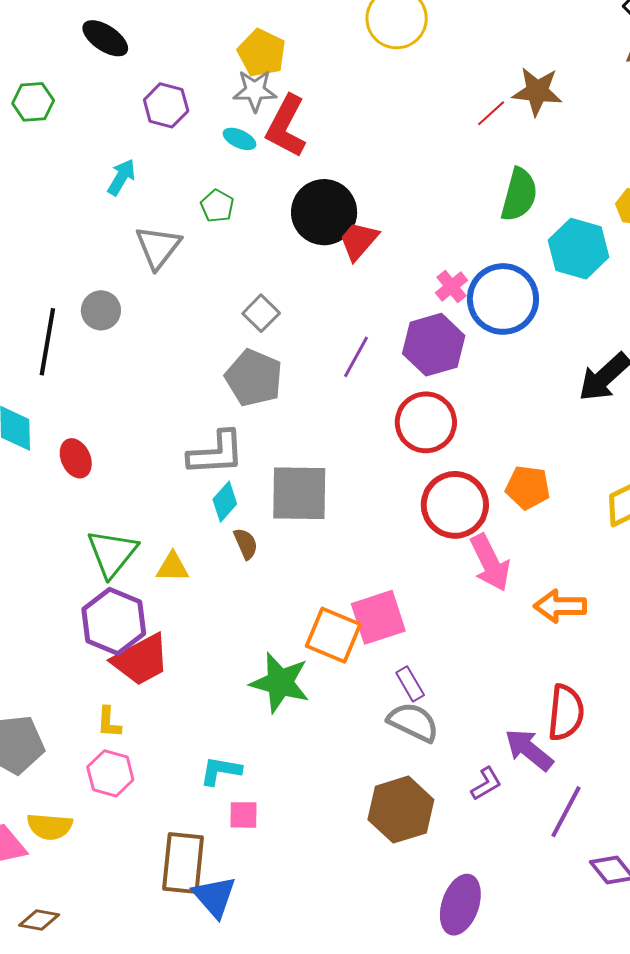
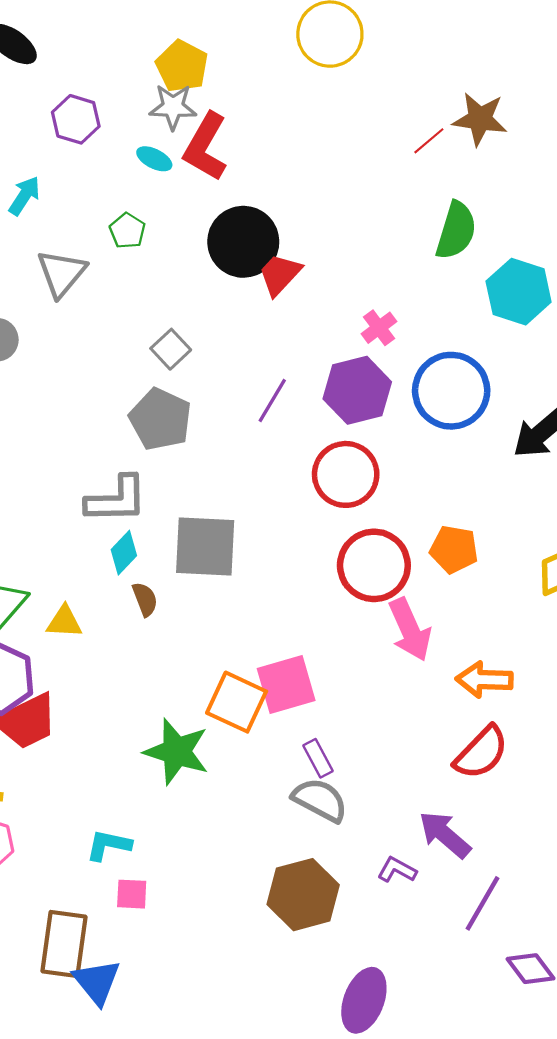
blue circle: (503, 299) -> (451, 391), moved
red semicircle: (566, 713) -> (481, 753), moved, turned 36
purple L-shape: (486, 784) -> (397, 870), turned -123

